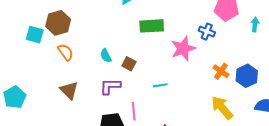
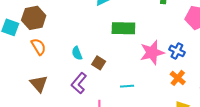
blue cross: (207, 32) -> (177, 51), moved
orange cross: (221, 71) -> (178, 78), moved
purple L-shape: (110, 86) -> (79, 83), turned -55

